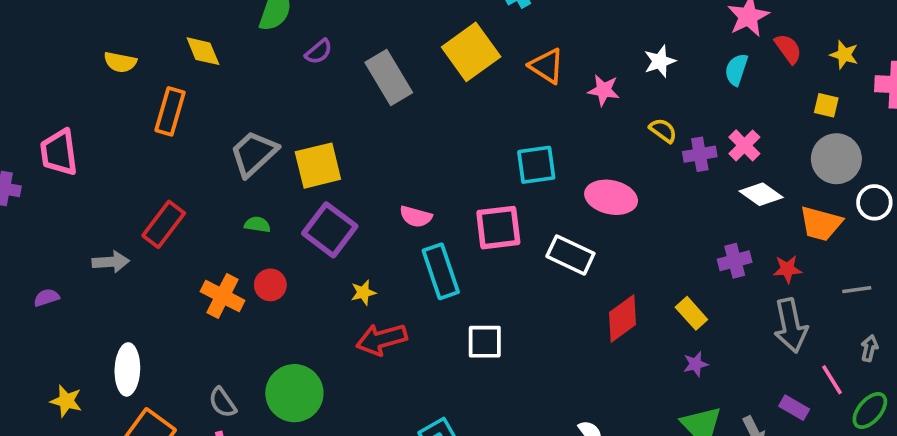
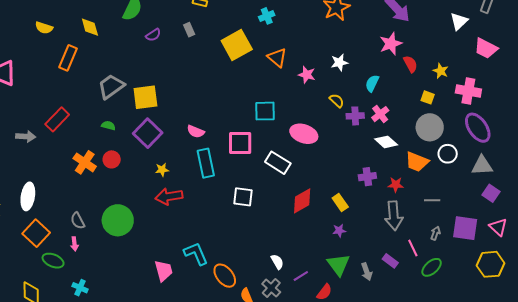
cyan semicircle: (736, 70) -> (372, 83), moved
gray rectangle: (389, 77) -> (189, 30), moved, size x0.5
white square: (485, 342) -> (243, 197), moved

